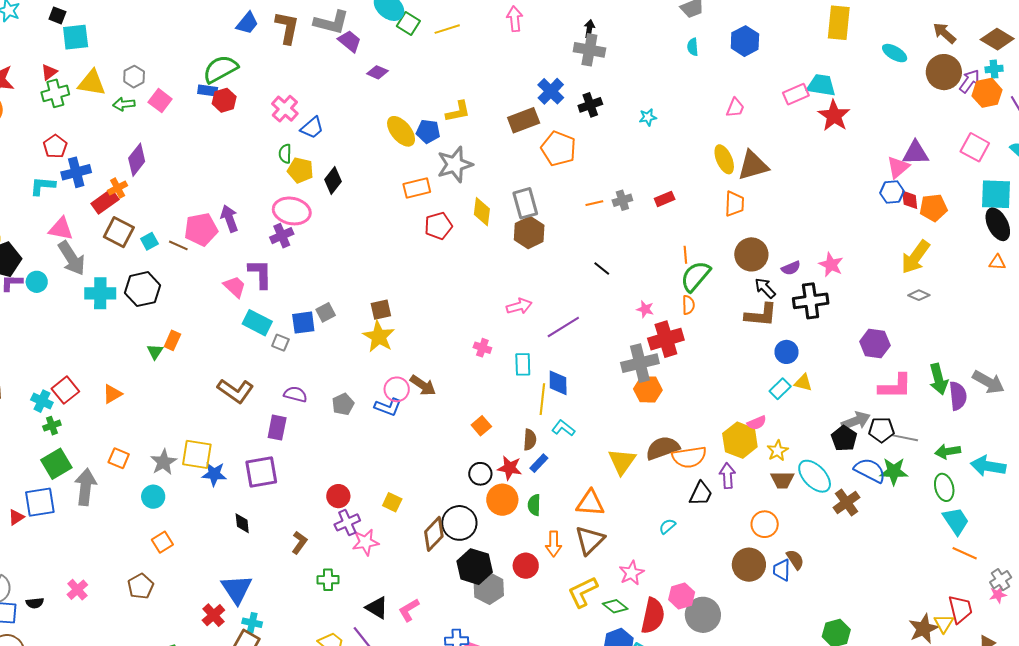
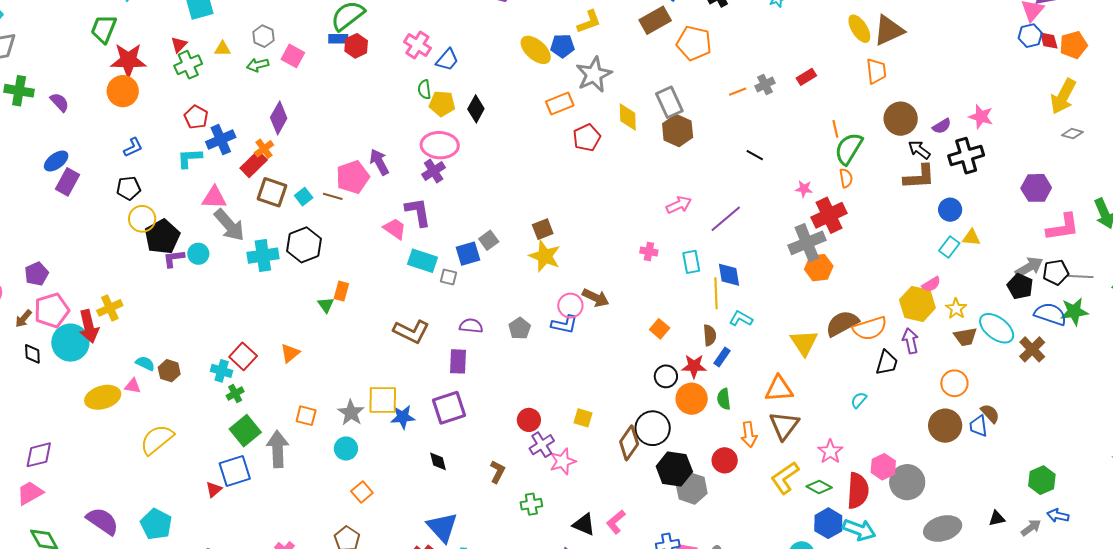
yellow triangle: (92, 83) -> (223, 49), size x0.6

